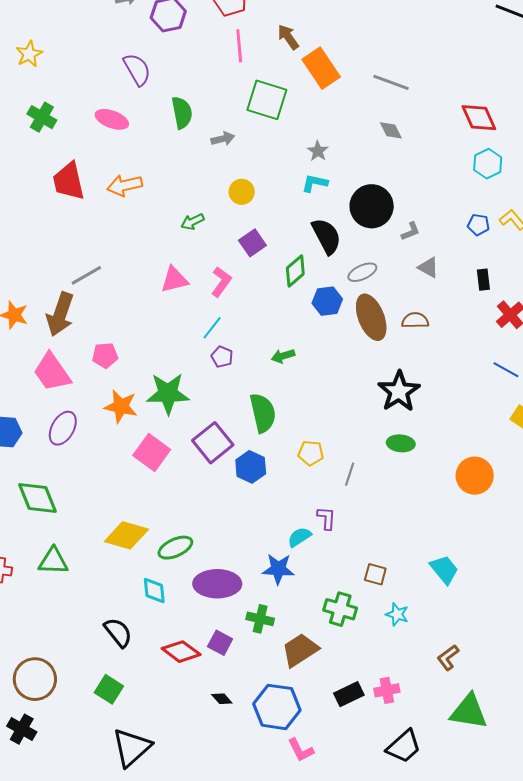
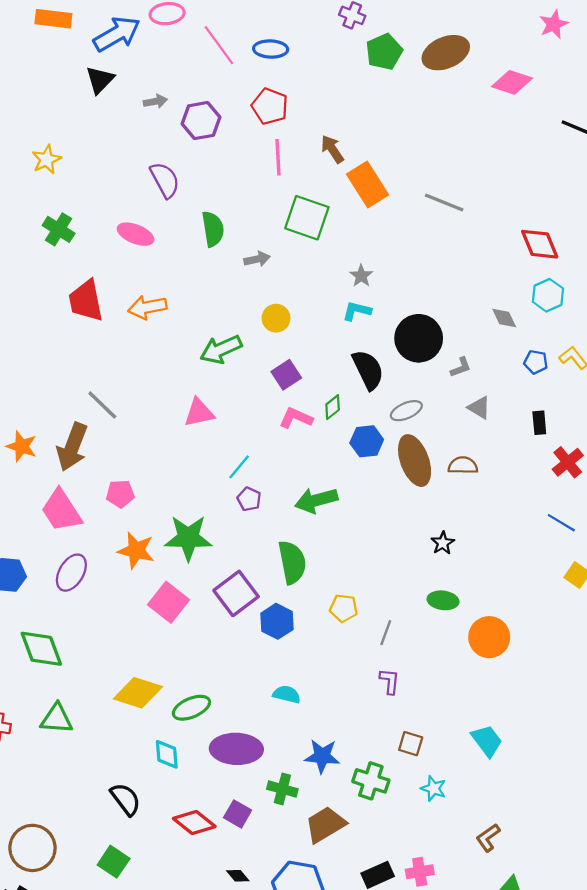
gray diamond: (391, 130) -> (504, 318), moved
green arrow: (193, 222) -> (221, 349), size x1.6
green diamond: (295, 271) -> (333, 407), size x0.7
gray line: (86, 275) -> (102, 405), turned 72
pink L-shape: (221, 282) -> (296, 418), moved, turned -104
green arrow: (283, 356) -> (316, 500), size x1.6
black star: (399, 391) -> (443, 543), size x0.5
orange circle: (475, 476) -> (489, 637), moved
purple L-shape: (326, 518) -> (390, 681), moved
cyan semicircle: (299, 537) -> (287, 694), moved, turned 45
blue star: (278, 569) -> (322, 756), moved

